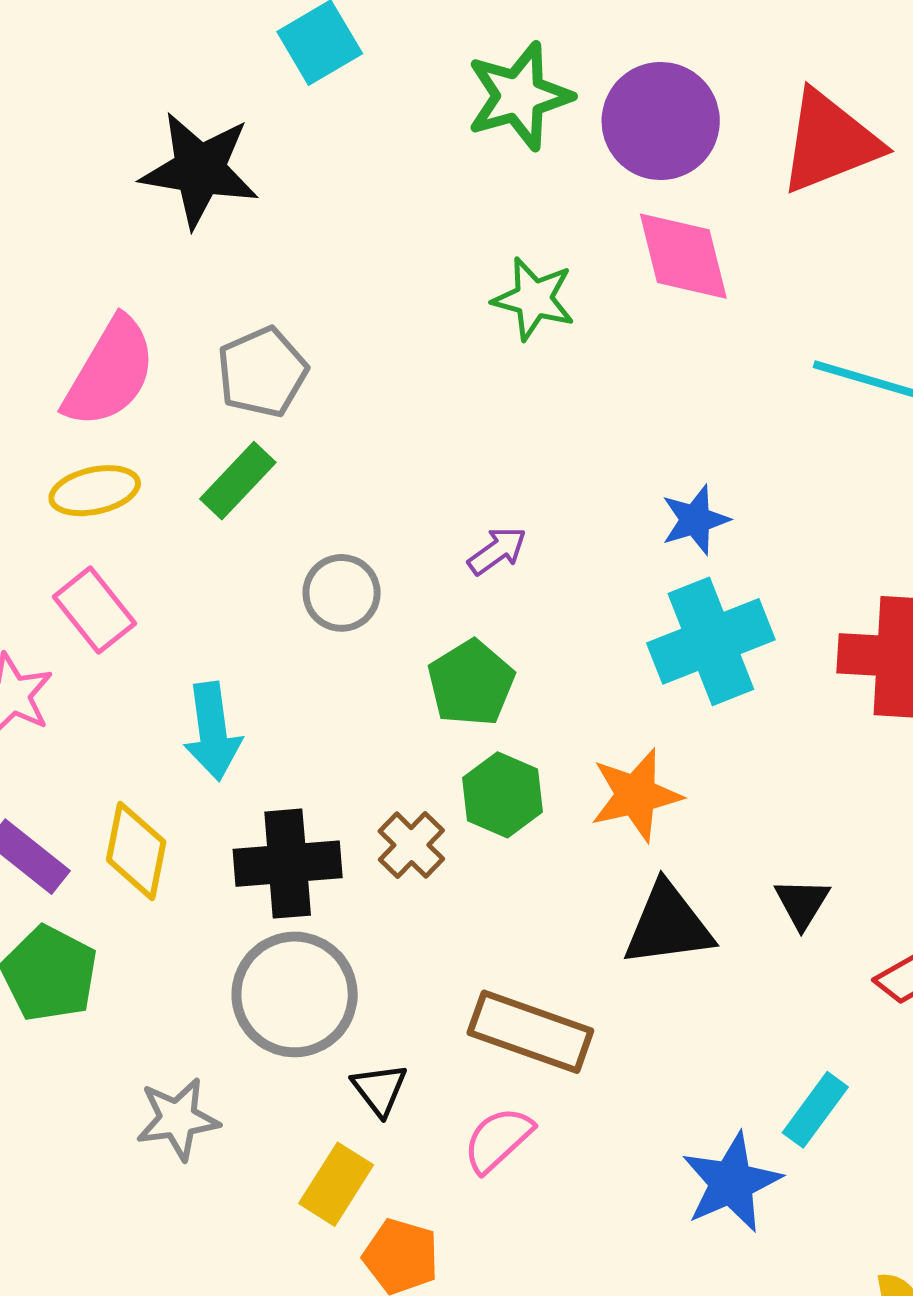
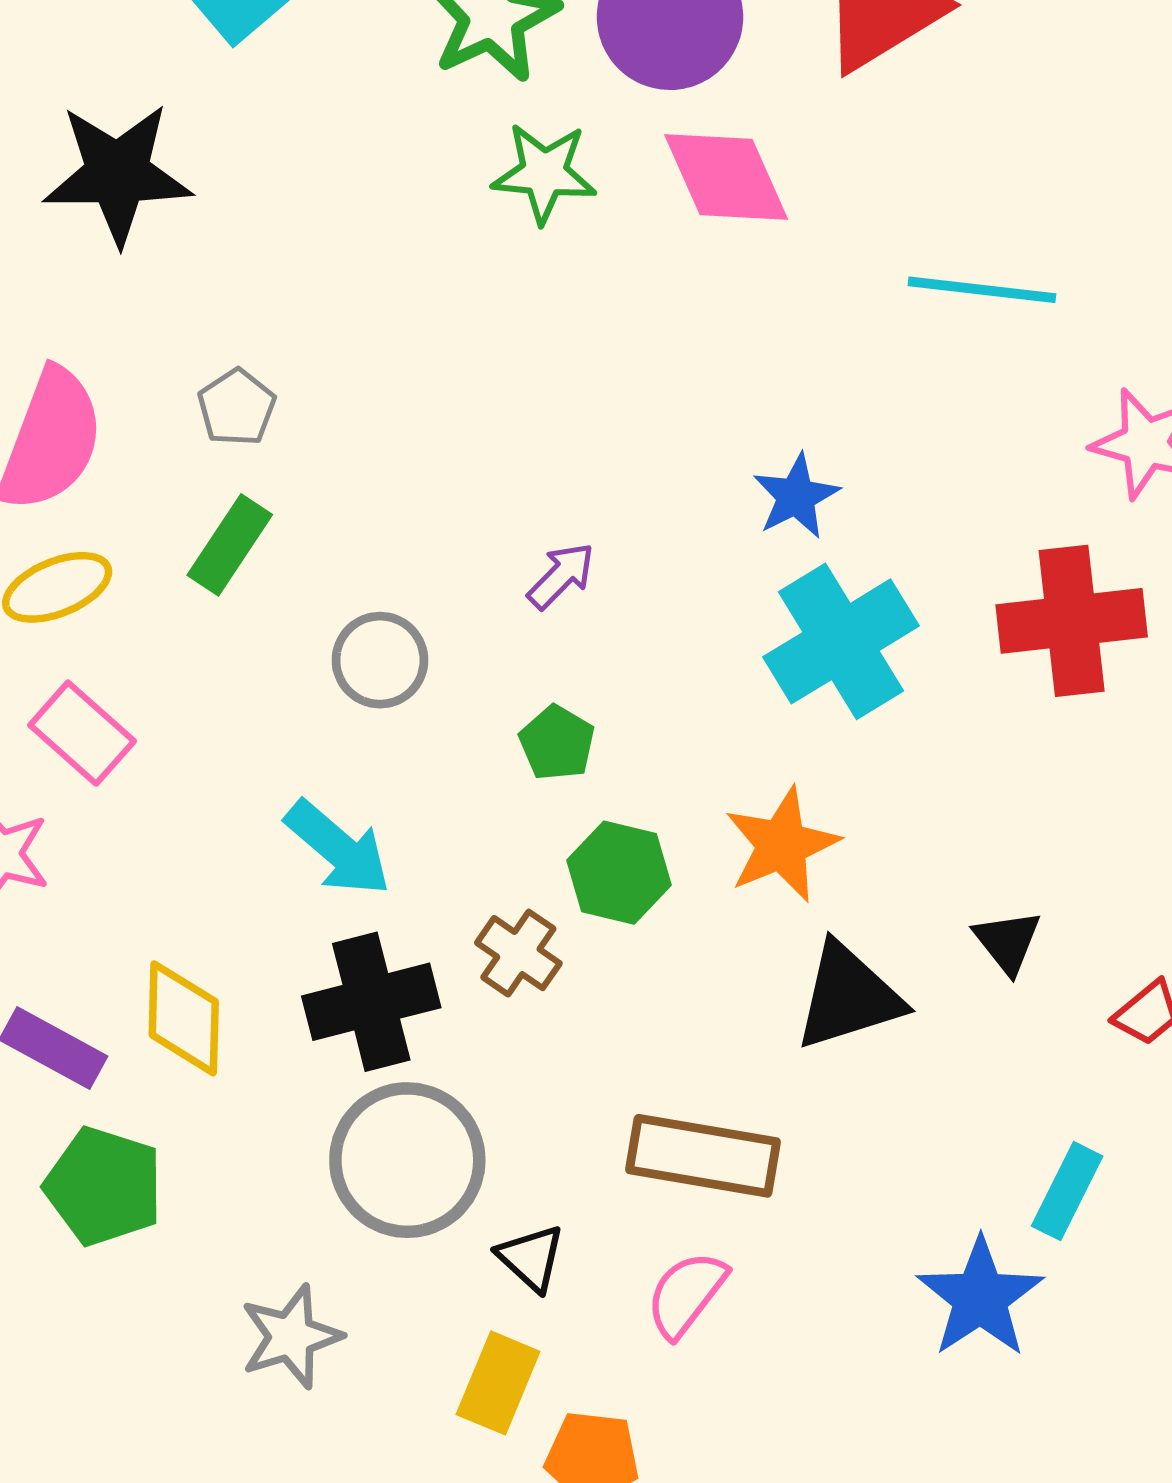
green star: (534, 299) -> (544, 173), moved
gray pentagon: (262, 372) -> (237, 407), size x0.7
green pentagon: (471, 683) -> (557, 743), size x0.7
cyan arrow: (213, 731) -> (338, 848), moved, turned -32

